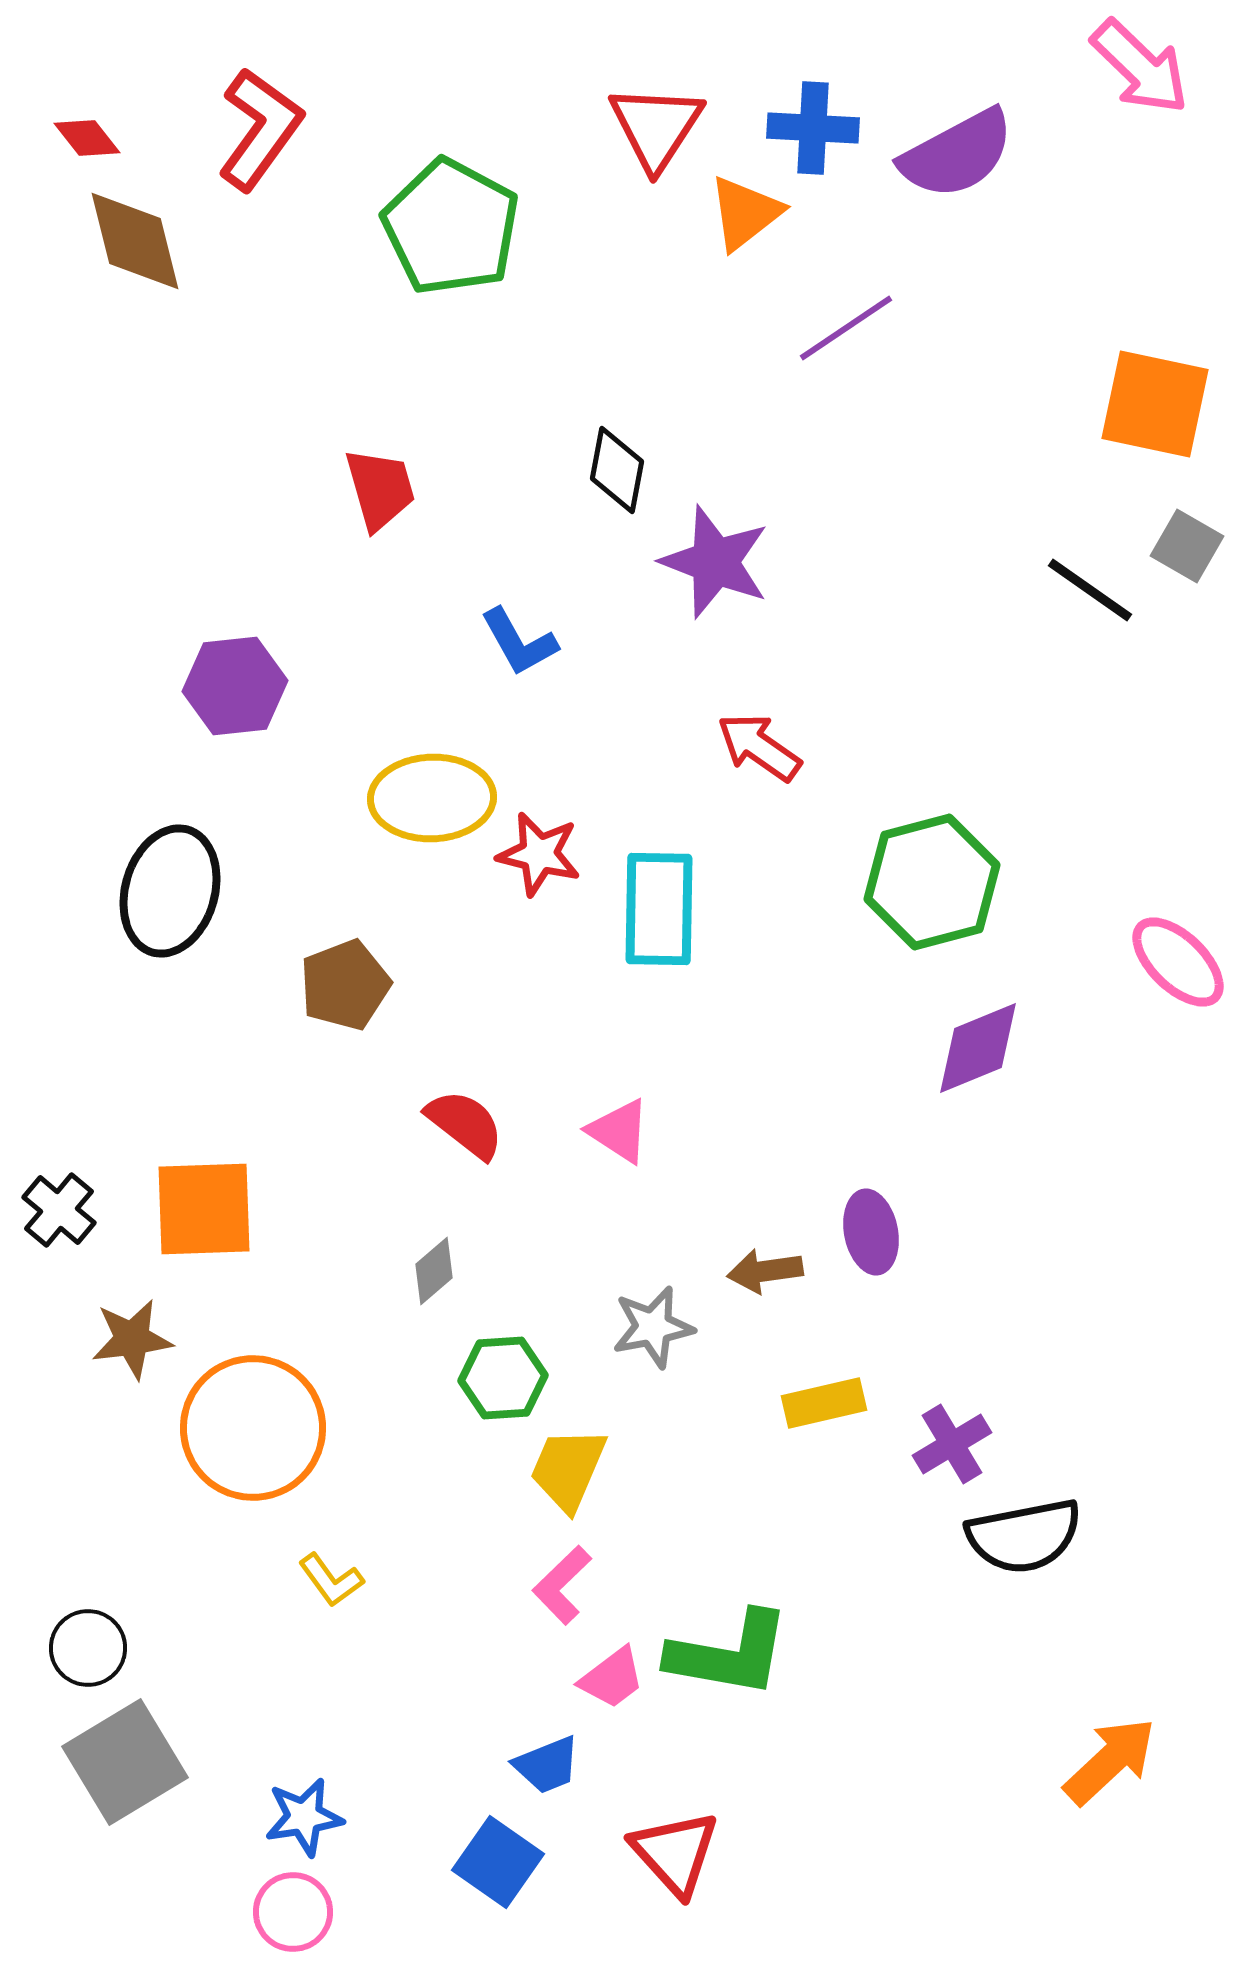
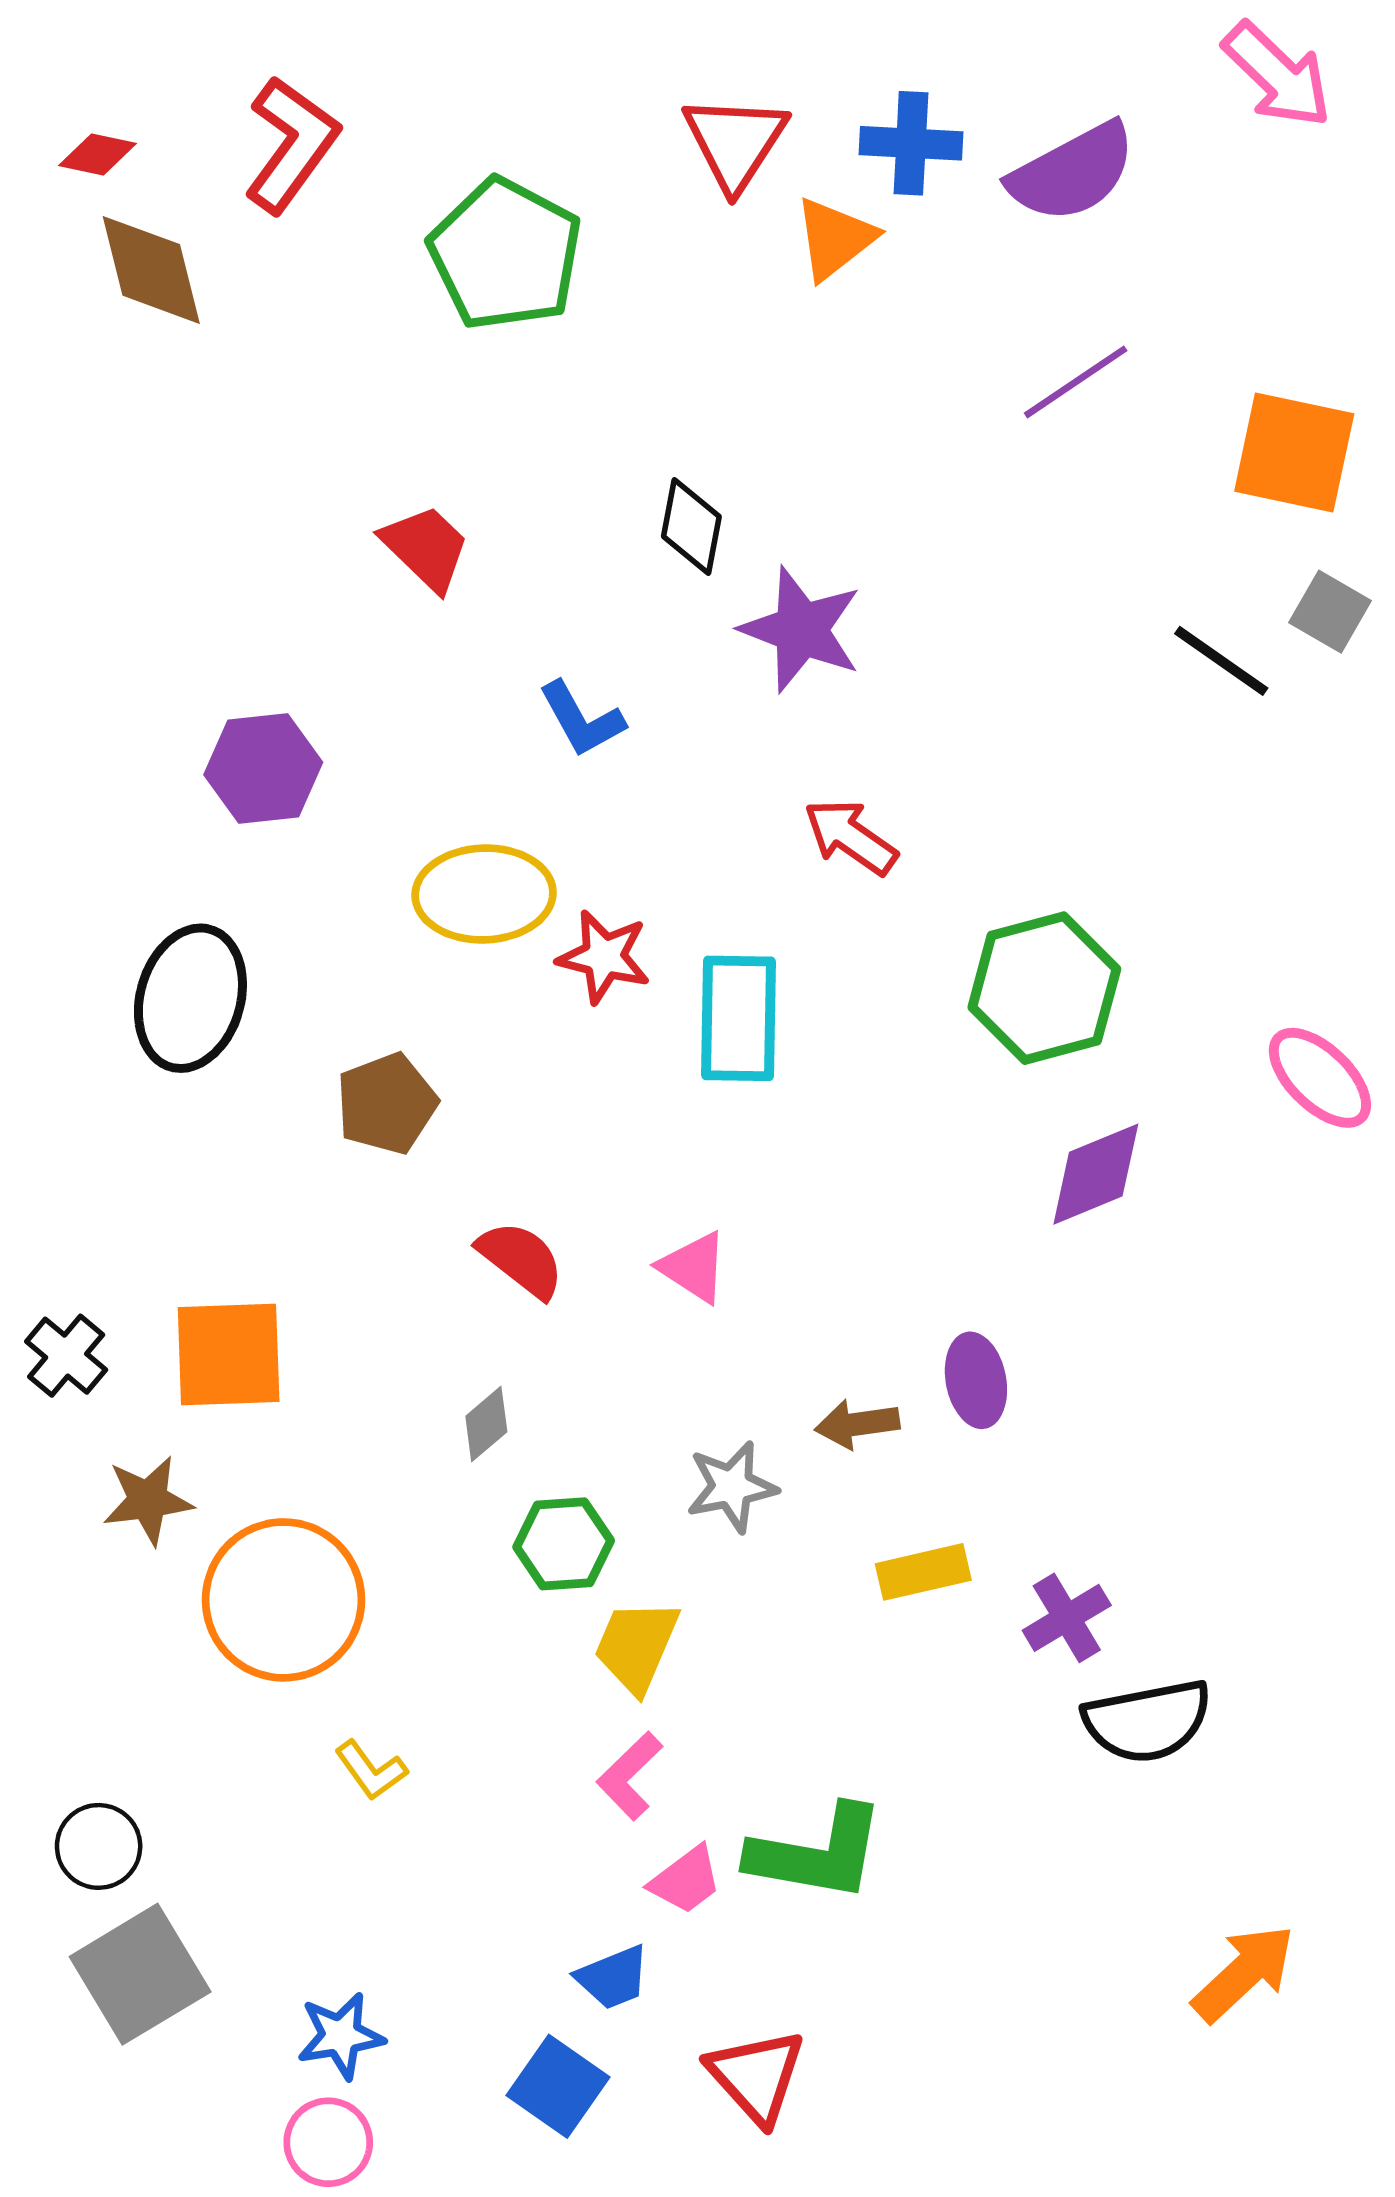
red diamond: (87, 138) -> (97, 154), turned -40
purple line: (846, 328) -> (1076, 382), moved
red trapezoid: (380, 489) -> (426, 548), turned -30

